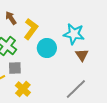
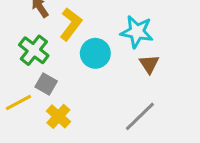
gray square: (15, 68) -> (46, 84), turned 32

